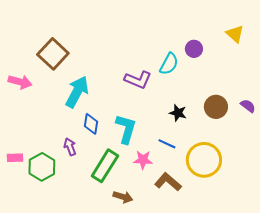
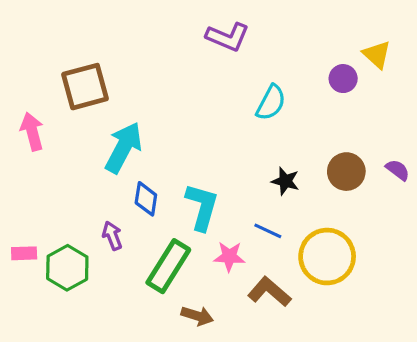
purple circle: (194, 49) -> (343, 79), moved
brown square: (53, 54) -> (85, 87), turned 32
purple L-shape: (138, 80) -> (228, 37), moved
pink arrow: (20, 82) -> (32, 131), turned -120

